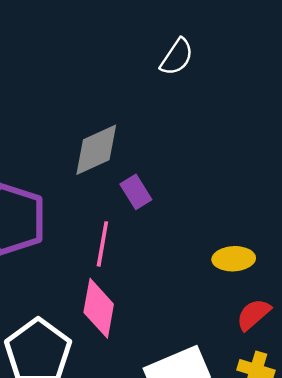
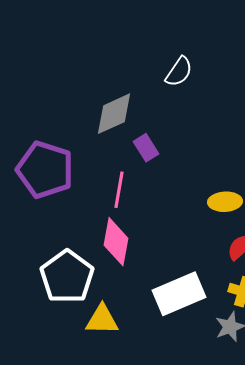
white semicircle: (177, 57) -> (179, 72), moved

